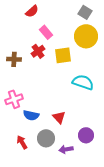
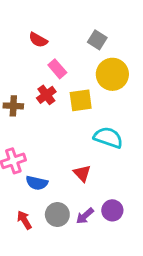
red semicircle: (32, 11) -> (38, 40), turned 72
gray square: (85, 12) -> (97, 40), moved
red triangle: (59, 117) -> (82, 173), moved
purple arrow: (66, 149) -> (85, 216), moved, turned -32

